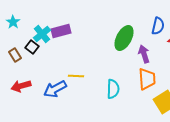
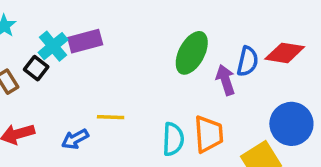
blue semicircle: (158, 26) -> (247, 61), moved
orange trapezoid: (147, 79) -> (209, 134), moved
blue arrow: (55, 89) -> (75, 139), size x0.7

